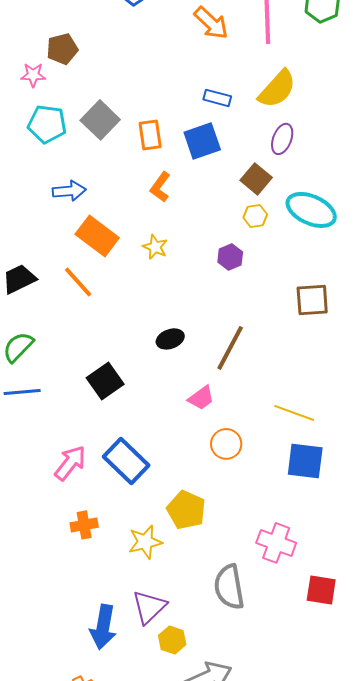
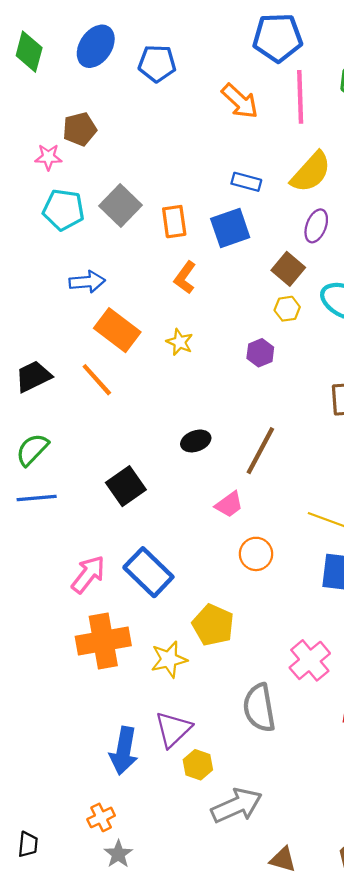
orange cross: (84, 525) -> (103, 641), size x1.8
pink cross: (276, 543) -> (310, 660), turned 30

